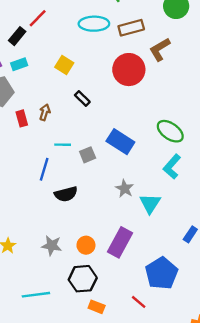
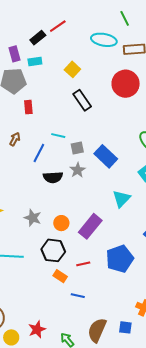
black rectangle: (82, 99) -> (82, 100), size x1.5
brown arrow: (45, 112) -> (15, 139), moved
blue rectangle: (120, 142) -> (106, 156), moved
gray star: (125, 189) -> (78, 170), moved
red line: (139, 302) -> (83, 264), moved, turned -64

